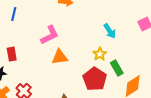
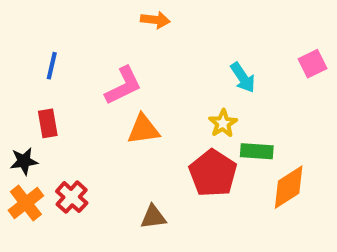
blue line: (14, 14) -> (52, 66), moved
green rectangle: (117, 68) -> (257, 151), turned -56

